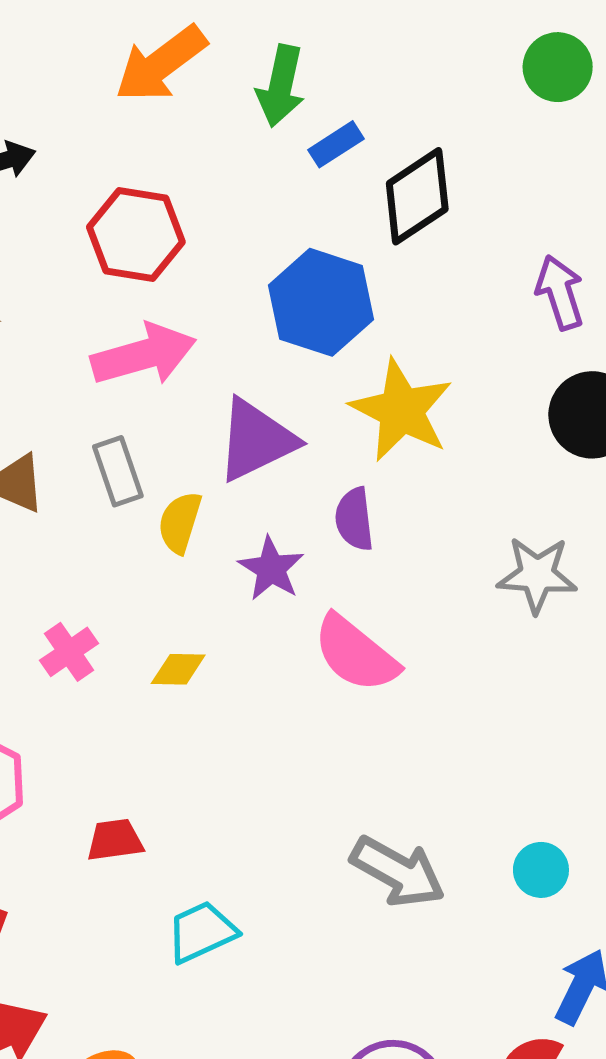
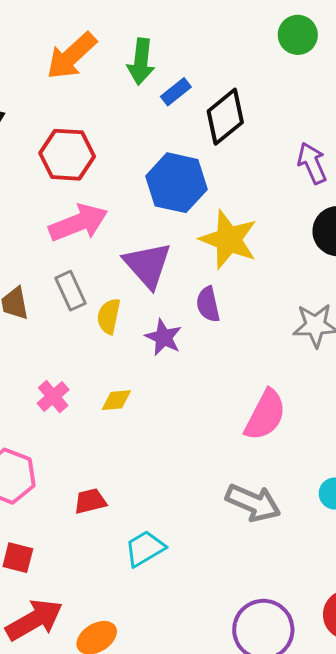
purple triangle: (256, 440) -> (147, 265), turned -40
pink semicircle: (356, 654) -> (265, 415), moved, turned -96

